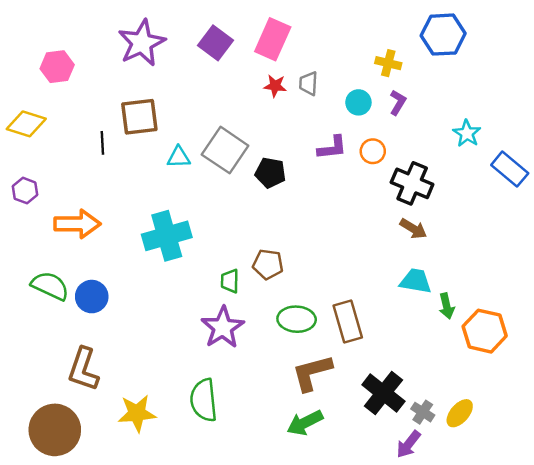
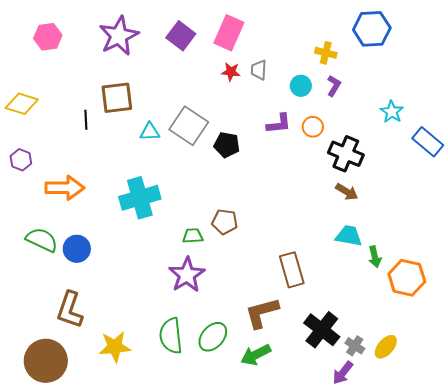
pink hexagon: (57, 67) -> (48, 37), moved
green trapezoid: (230, 281) -> (193, 236), turned 85
green ellipse: (297, 319) -> (213, 337), moved, turned -52

